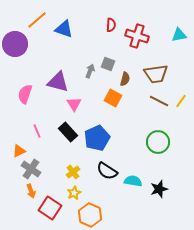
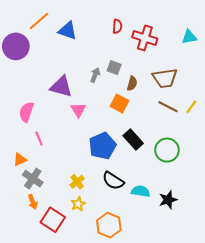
pink semicircle: (25, 94) -> (26, 112), moved
black rectangle: (68, 132) -> (133, 139), moved
orange hexagon: (90, 215) -> (109, 225), moved

